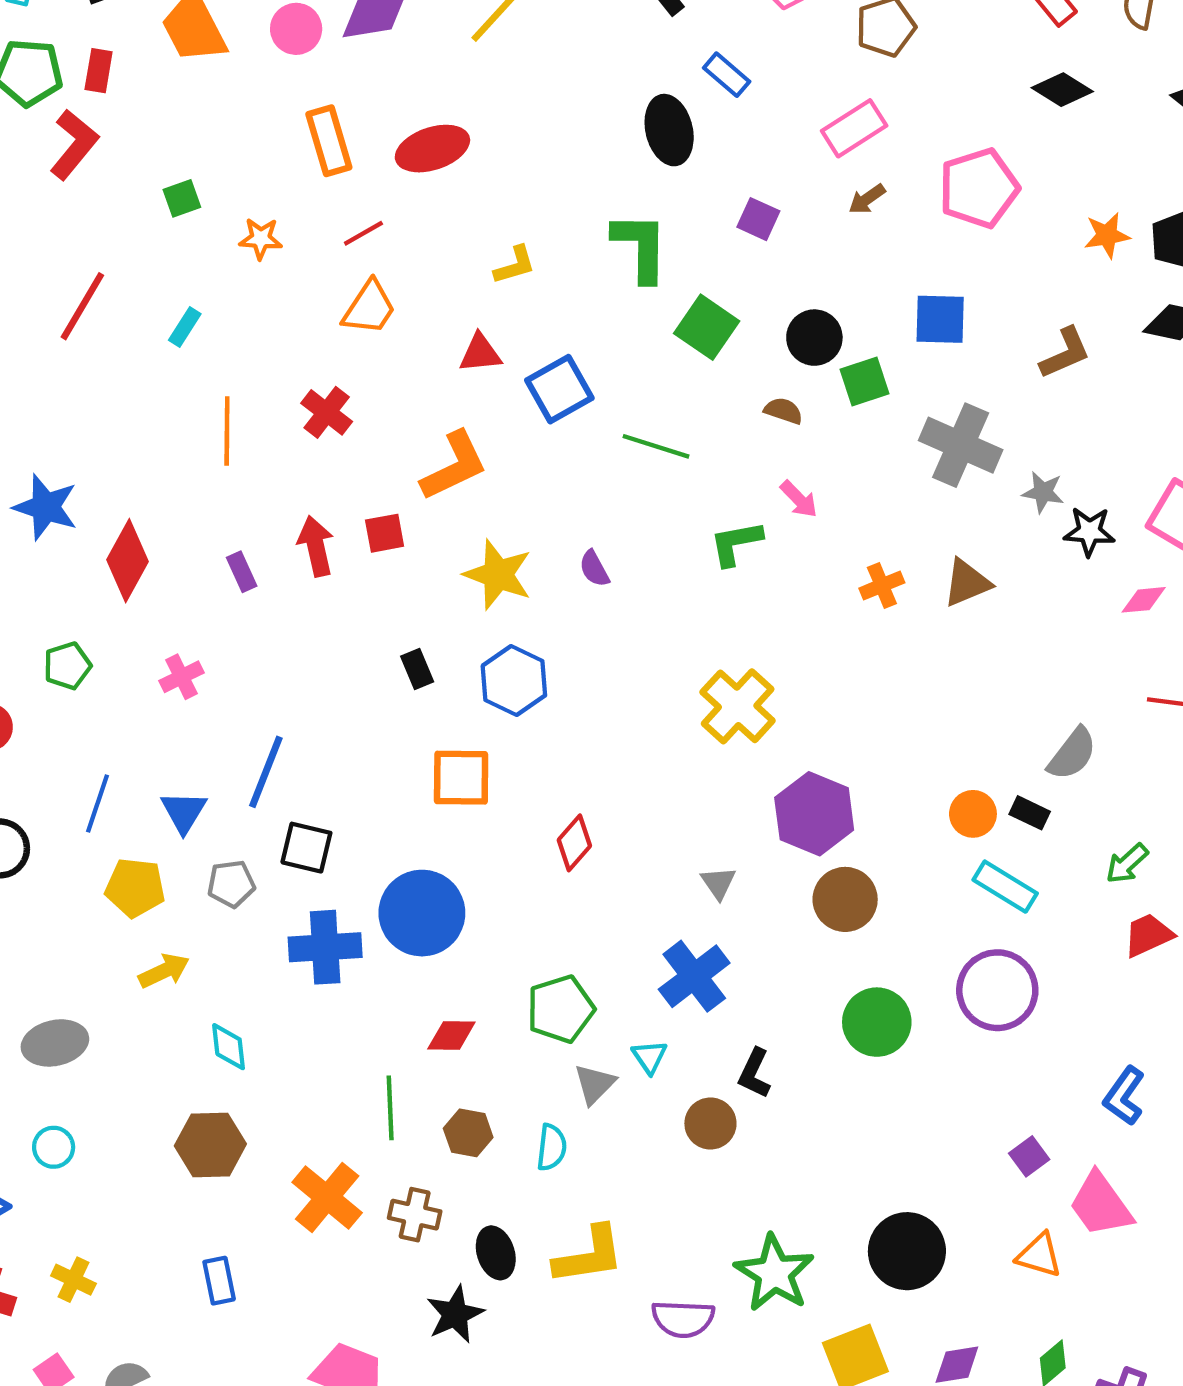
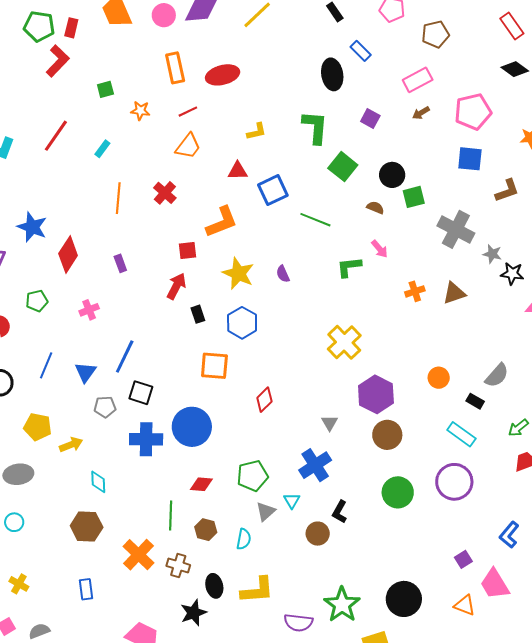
blue square: (940, 319) -> (470, 159), moved
red arrow: (316, 546) -> (176, 286), moved, turned 36
orange circle: (973, 814) -> (439, 378), moved
yellow pentagon: (135, 888) -> (38, 427), moved

